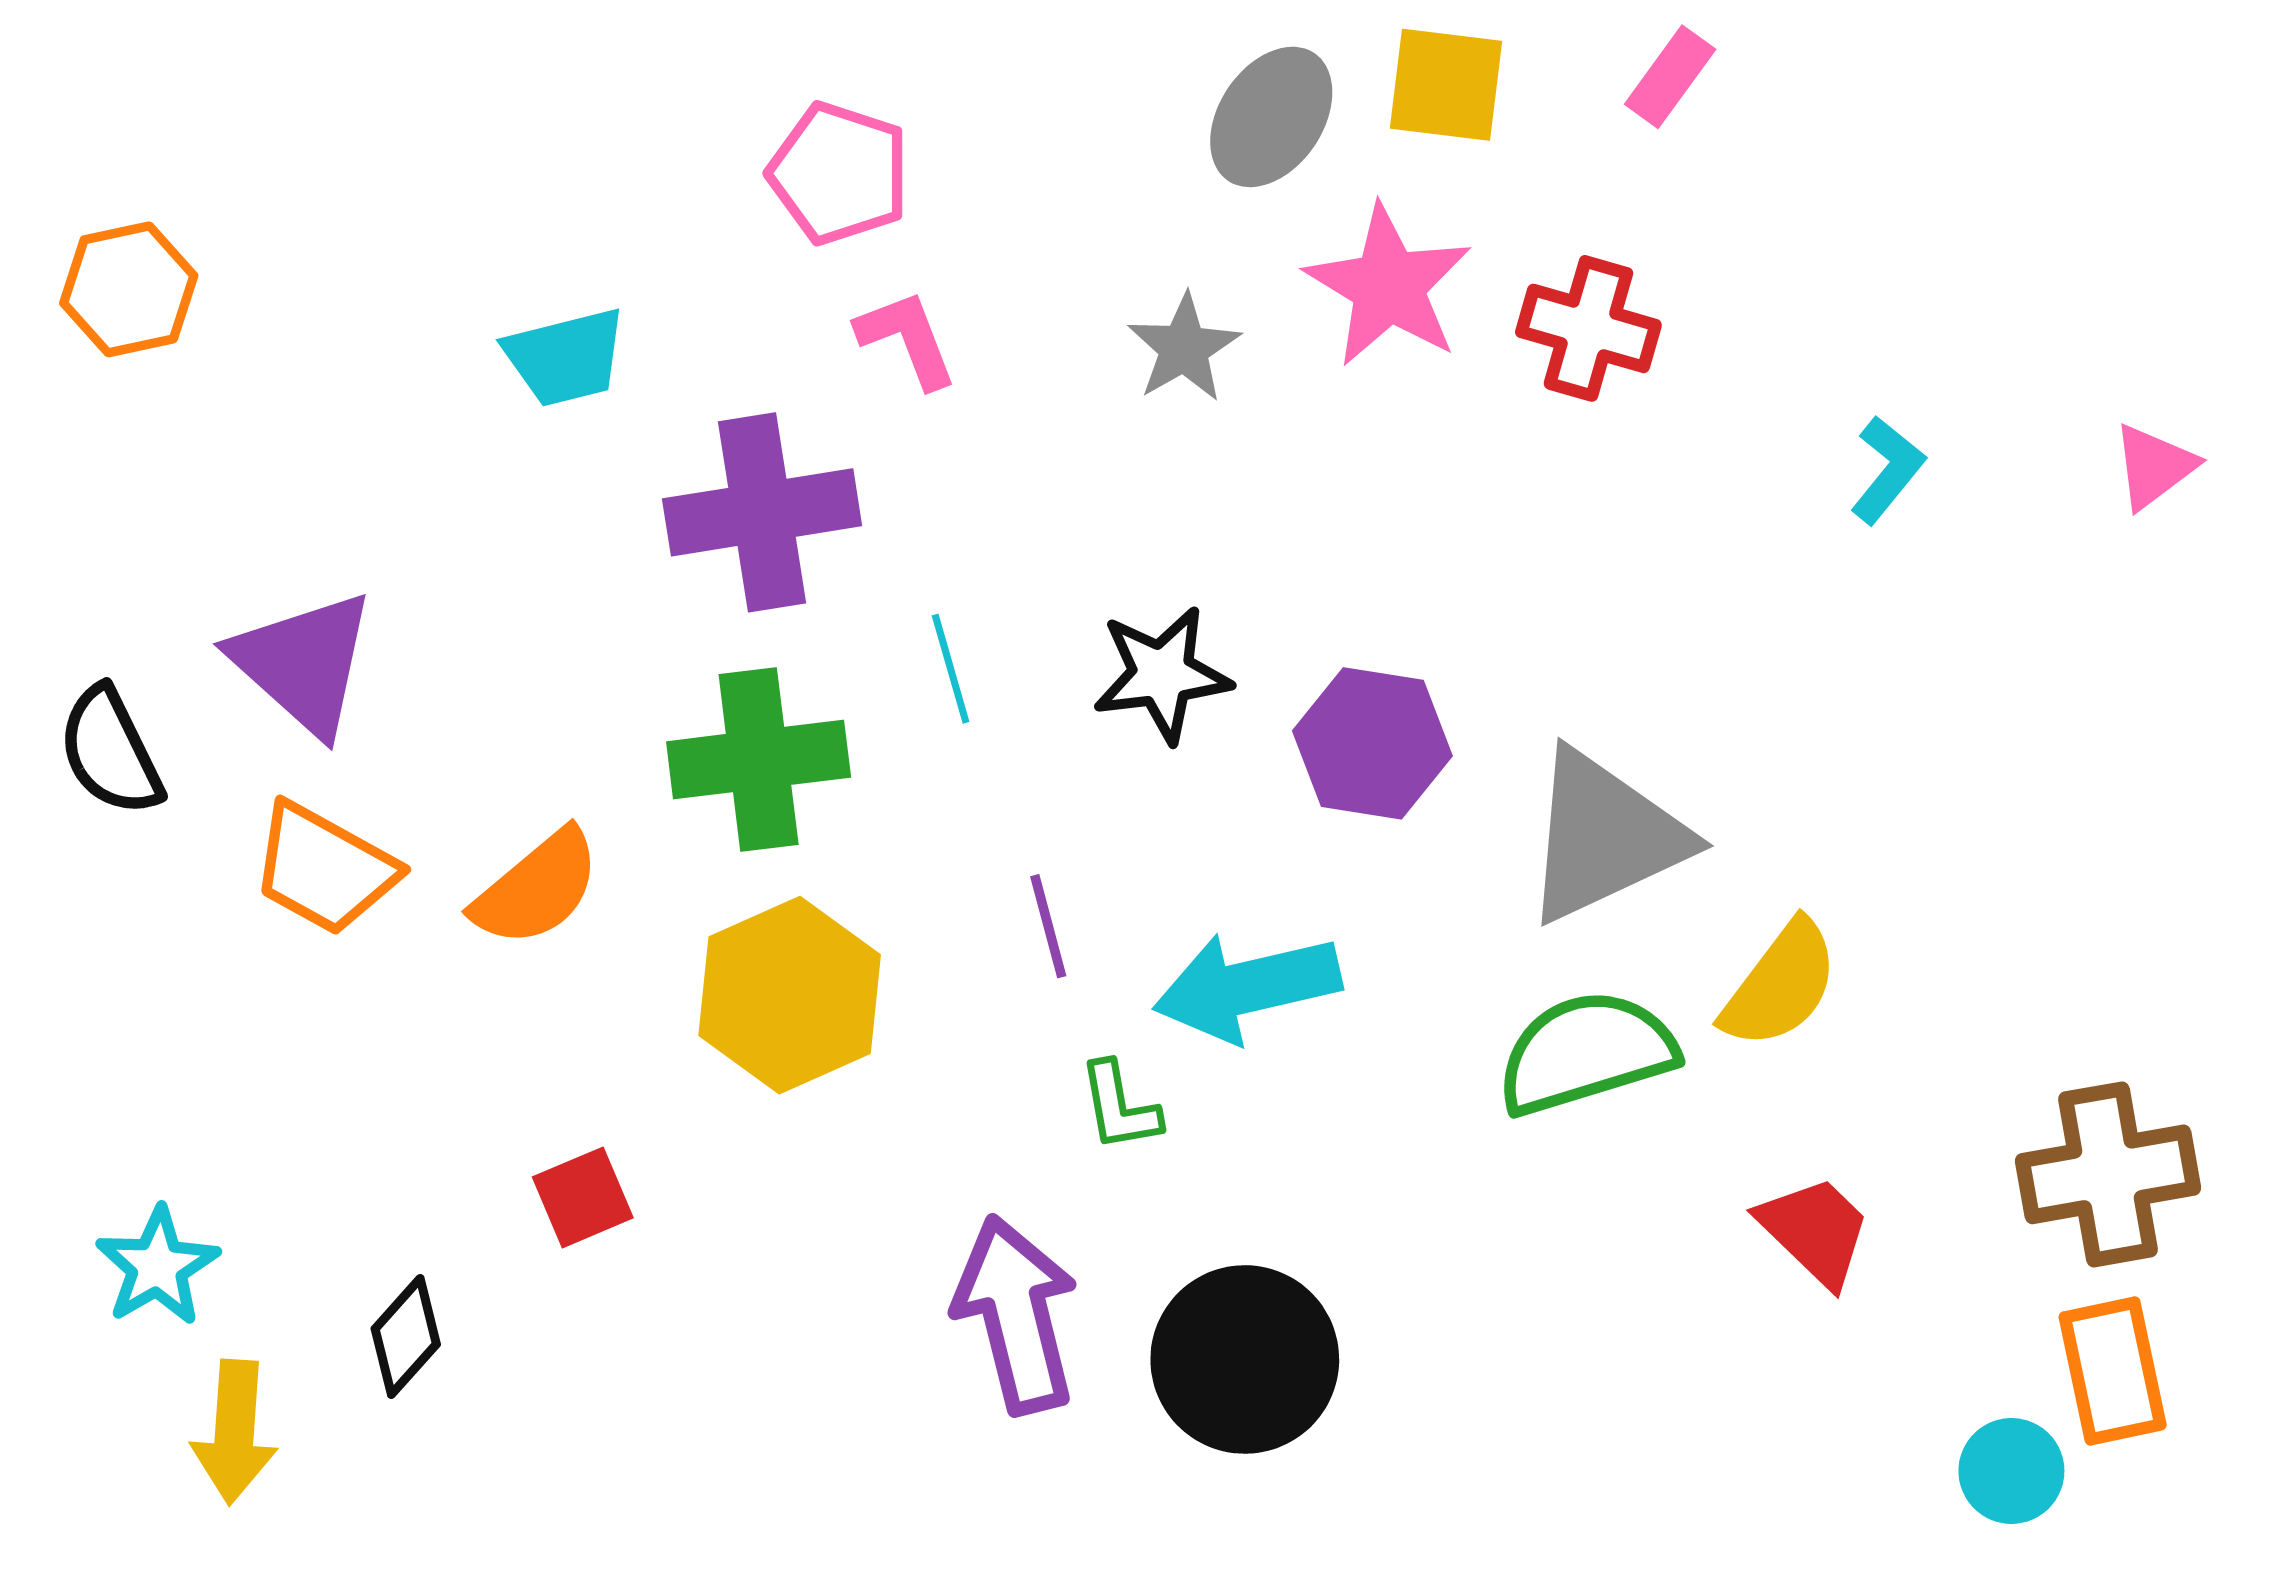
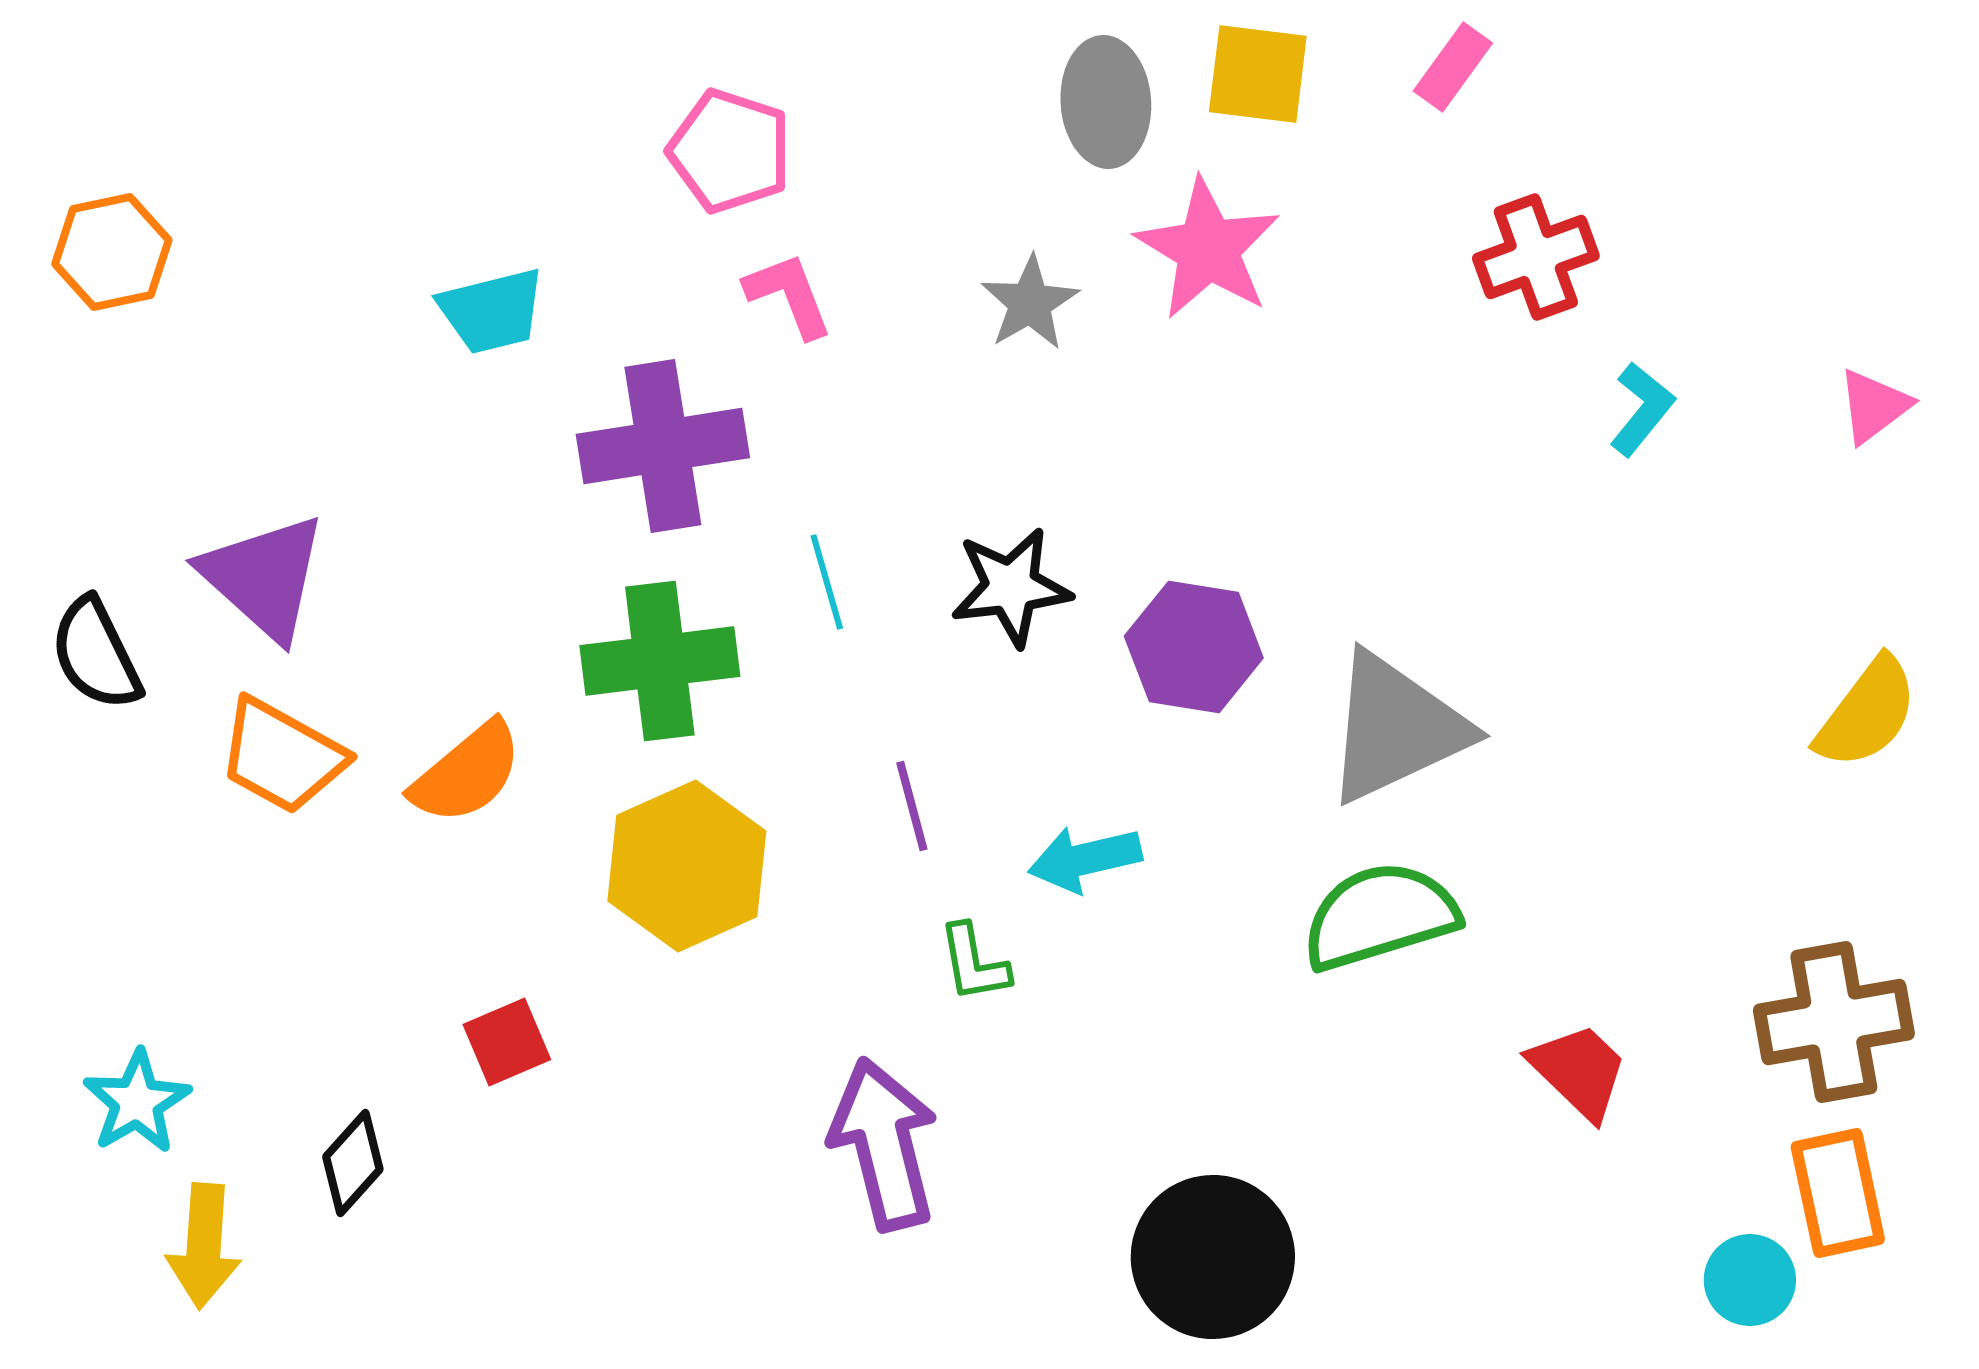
gray ellipse: (1271, 117) -> (1106, 102), turned -38
red cross: (1588, 328) -> (1536, 257), moved, turned -36
yellow semicircle: (1780, 985) -> (1867, 713), moved
cyan arrow: (1247, 987) -> (1085, 859), size x0.7
black circle: (1245, 1359) -> (1213, 1257), moved

